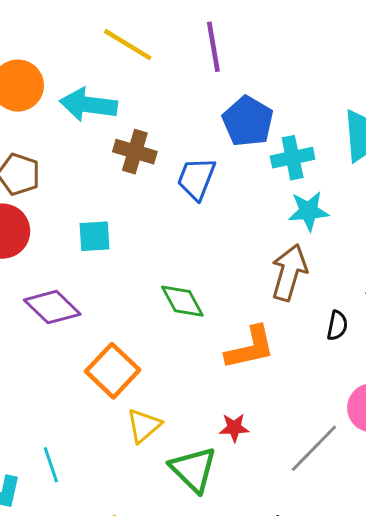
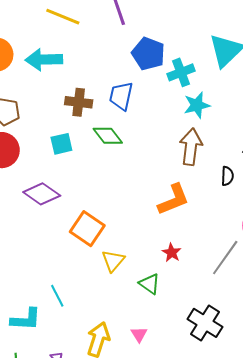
brown cross: (135, 152) -> (79, 102), moved
green diamond: (182, 301) -> (108, 136), moved
red star: (234, 428) -> (172, 253), turned -30
green triangle: (193, 469) -> (150, 284), size x0.7

